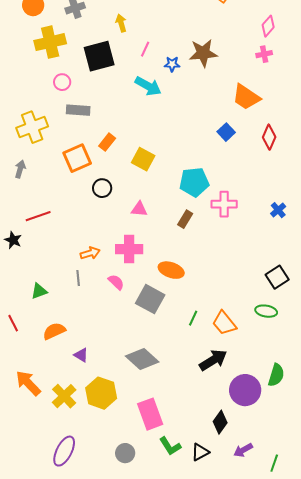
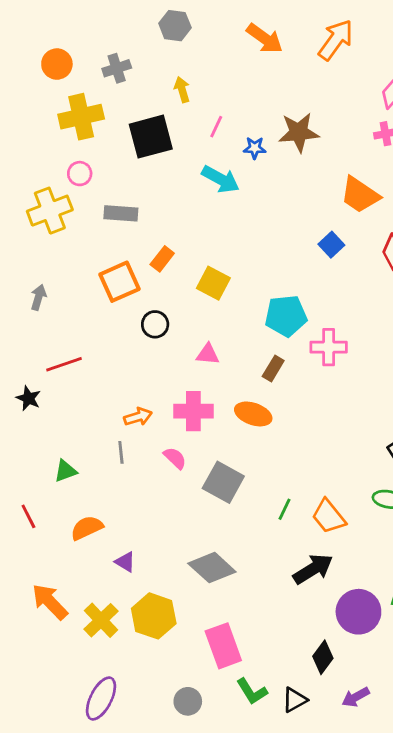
pink circle: (62, 82) -> (80, 174), moved
yellow cross: (32, 127) -> (50, 211), moved
orange ellipse: (171, 270) -> (253, 414), moved

